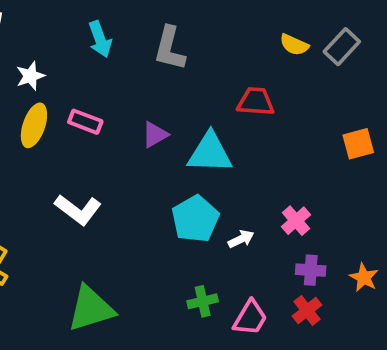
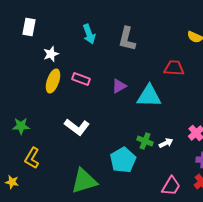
cyan pentagon: (195, 219) -> (123, 160), moved
green cross: (203, 301) -> (145, 141), moved, turned 35

